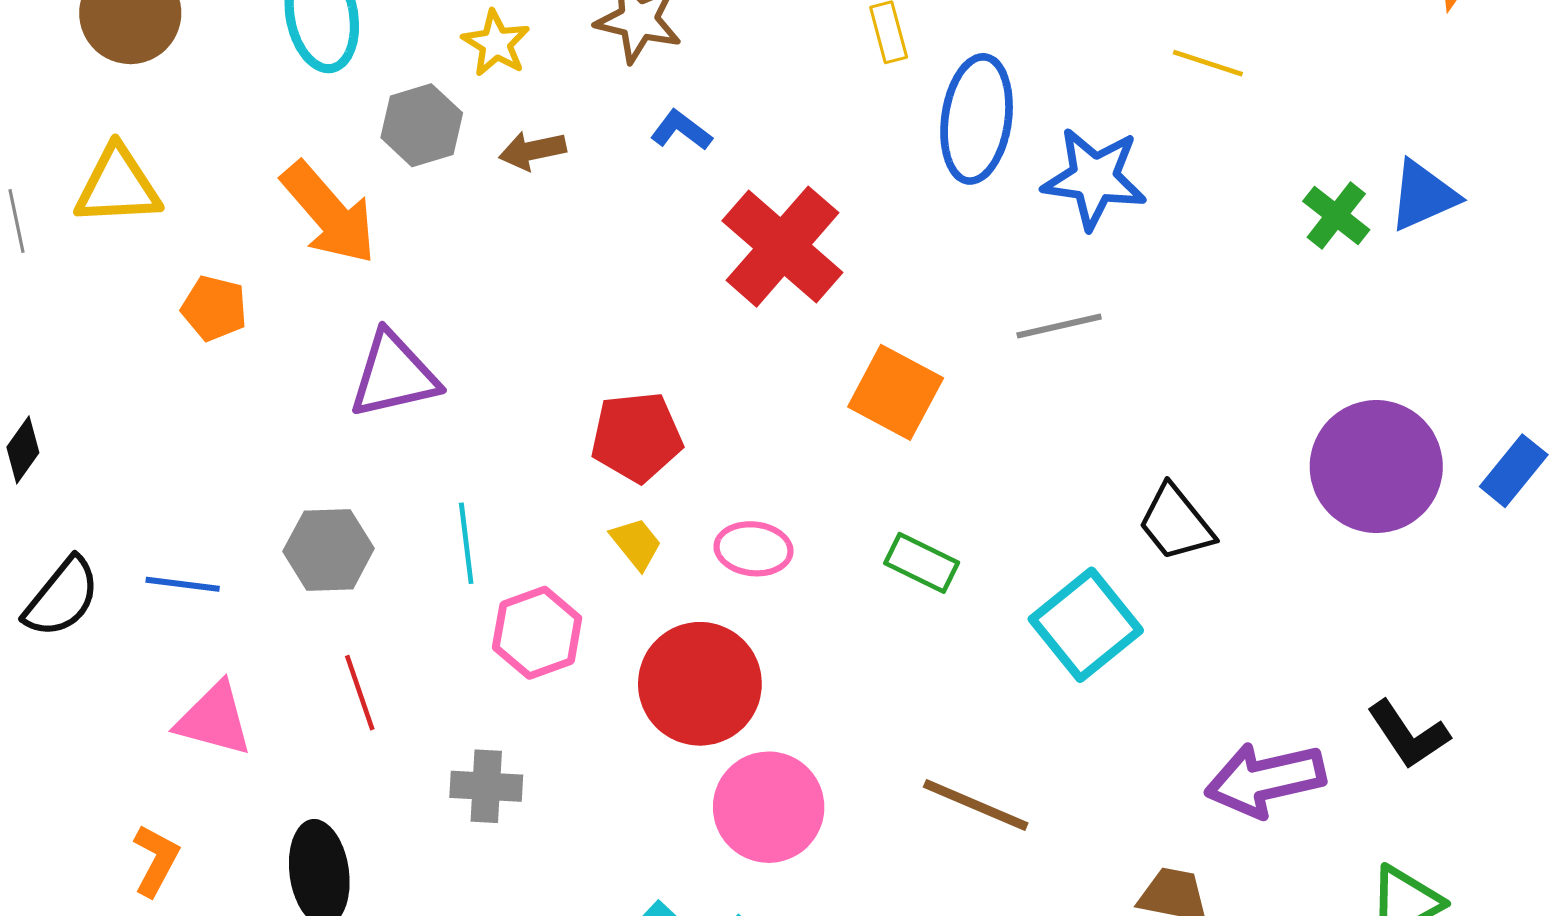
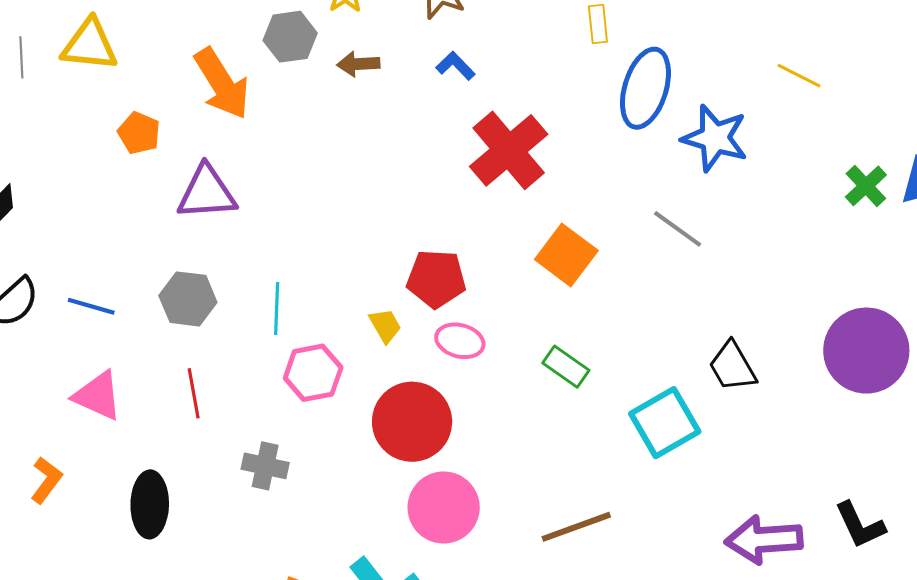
gray line: (1059, 326) -> (678, 229), turned 40
purple triangle: (394, 375) -> (207, 193), moved
red pentagon: (637, 437) -> (436, 279), moved
brown line: (976, 805) -> (576, 527), turned -52

